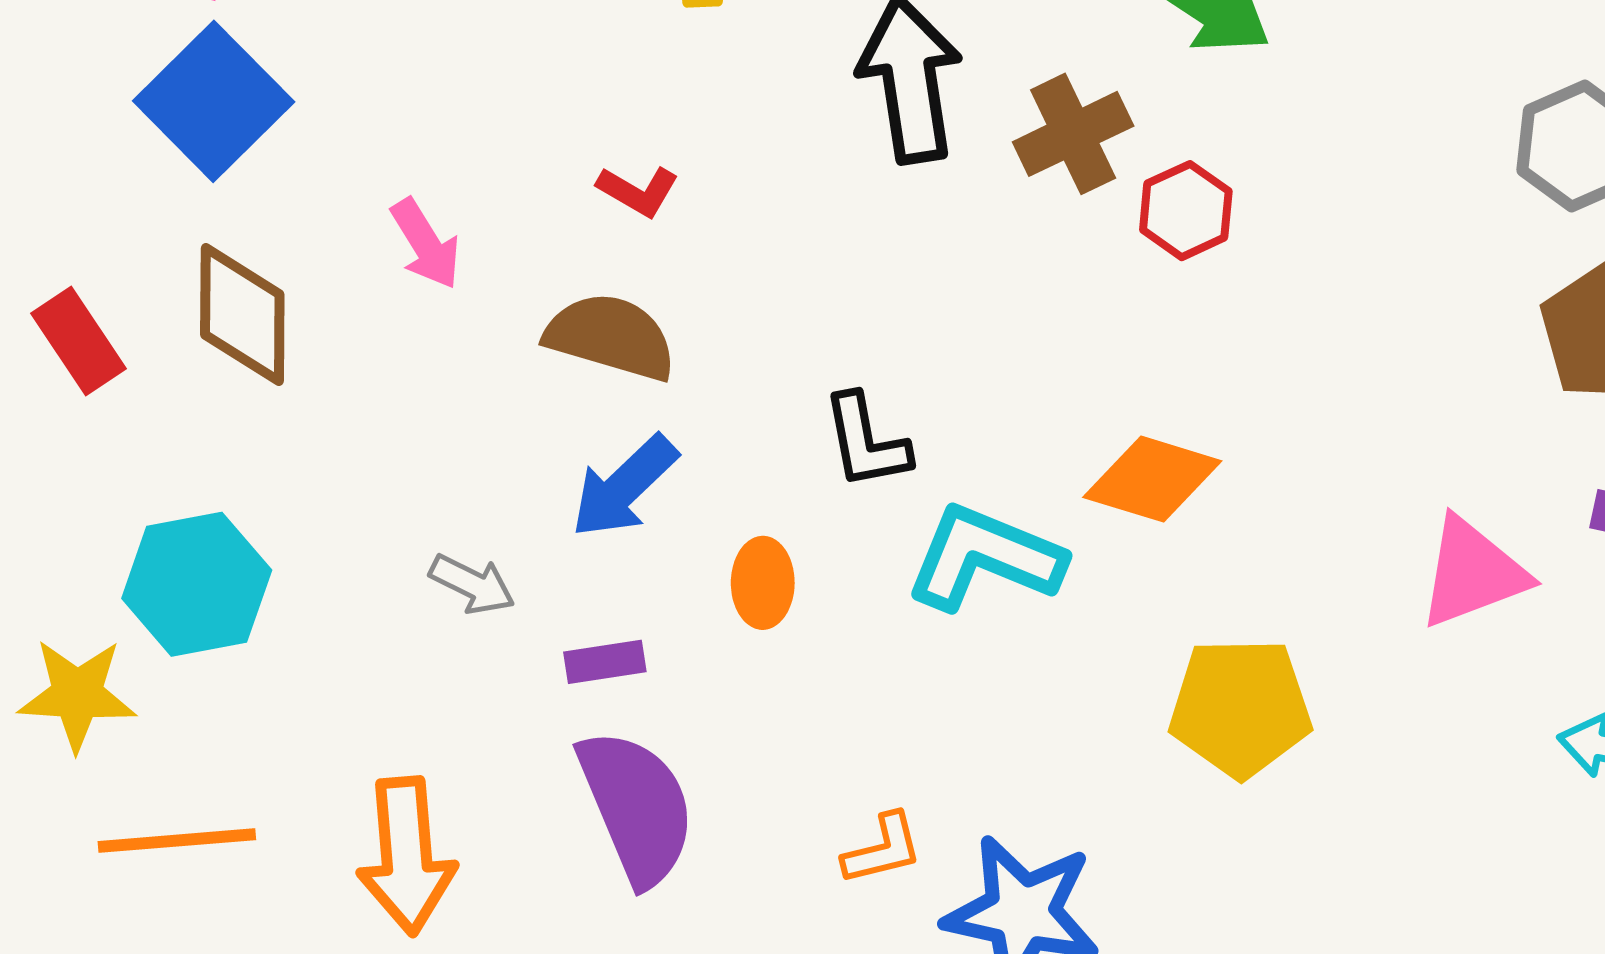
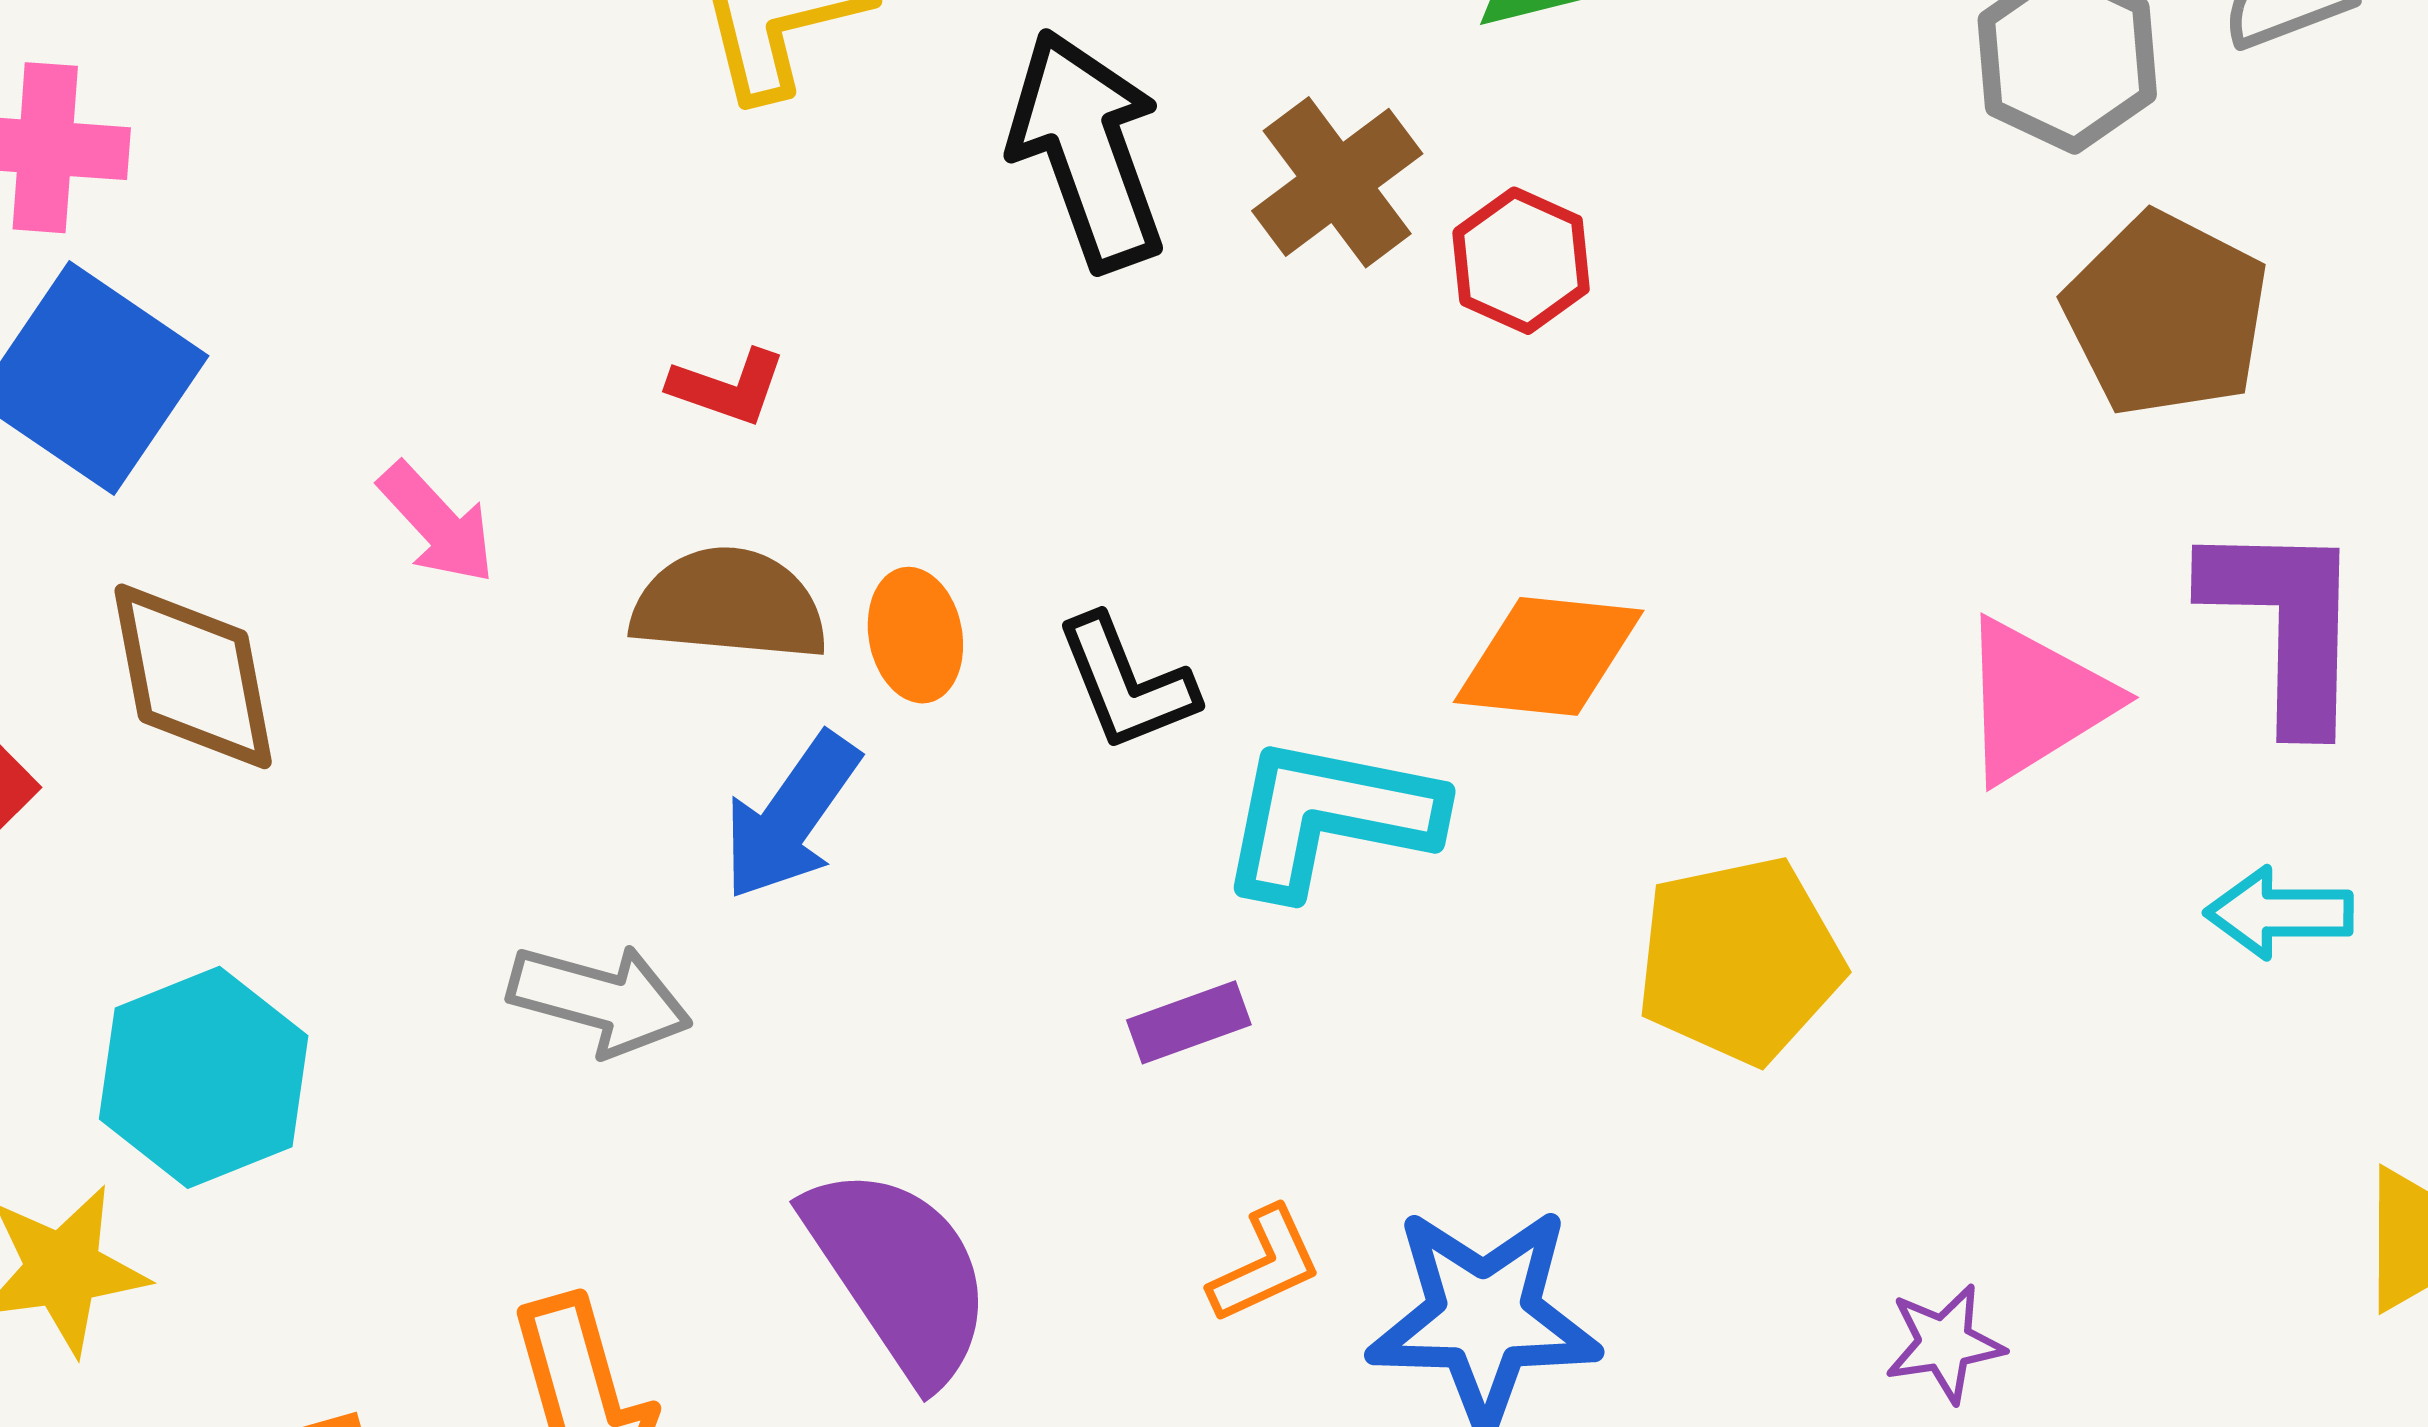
orange ellipse: (763, 583) -> (915, 635), moved
gray arrow: (472, 584) -> (600, 999), size x1.4
purple rectangle: (605, 662) -> (1189, 1022), moved

